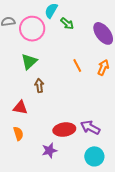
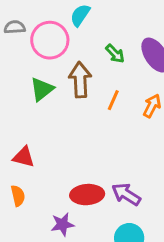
green arrow: (67, 24) -> (115, 54), moved
orange line: (77, 65) -> (113, 100), turned 48
brown arrow: (39, 86) -> (80, 80), moved, size x1.6

